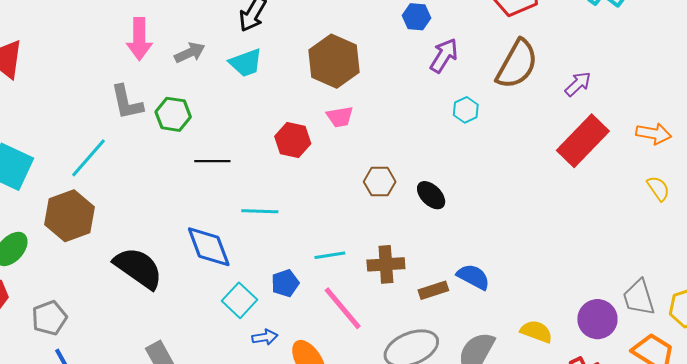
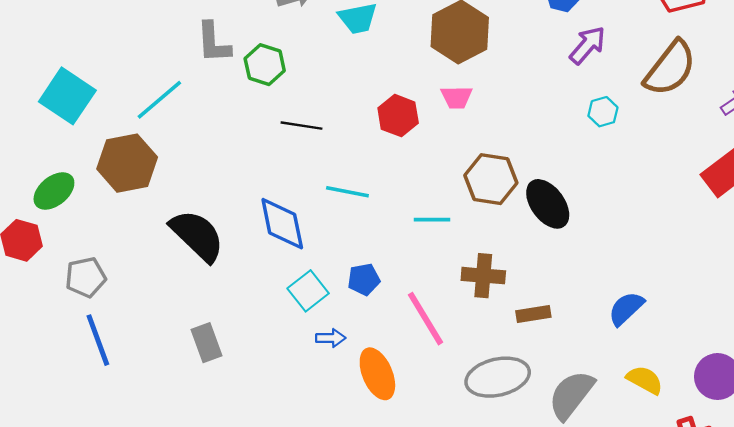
brown hexagon: (380, 182) -> (491, 179), size x1.4
black ellipse: (431, 195) -> (548, 204), size x1.4
cyan line: (330, 255) -> (432, 220), moved
blue semicircle: (473, 277) -> (626, 308), moved, turned -80

